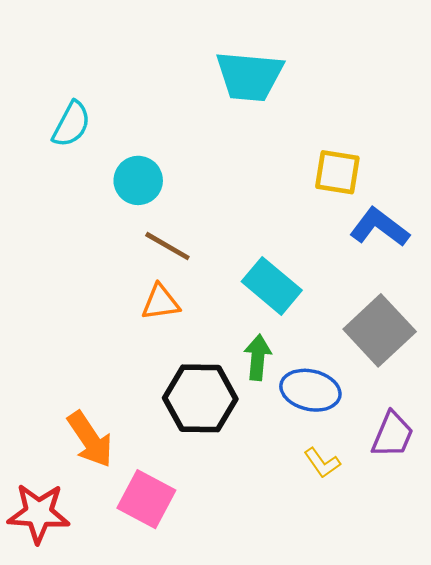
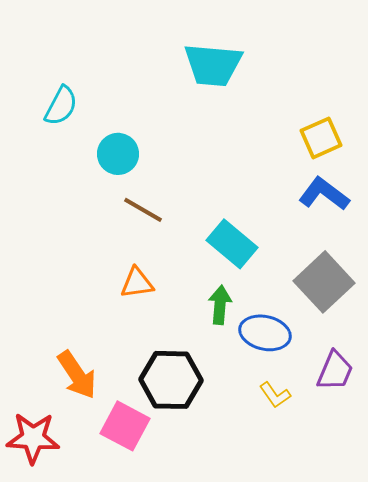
yellow square: (337, 172) -> (321, 138), moved, turned -33
orange triangle: (160, 302) -> (137, 283), moved
black hexagon: (200, 398) -> (171, 380), moved

